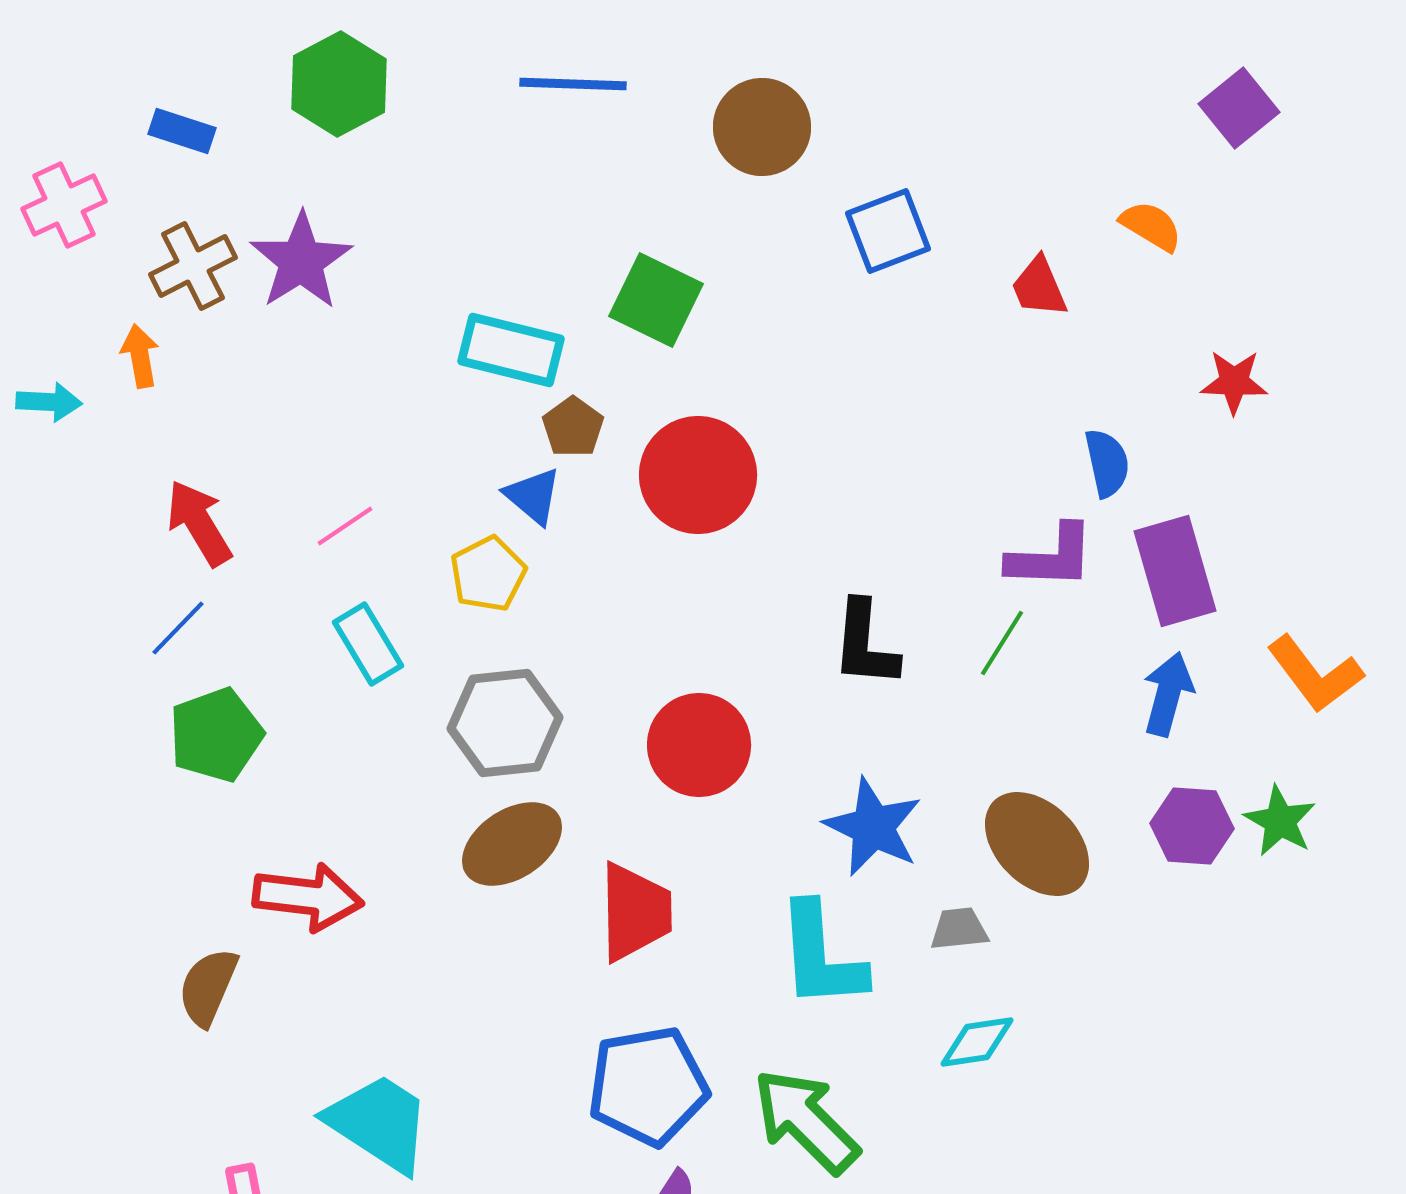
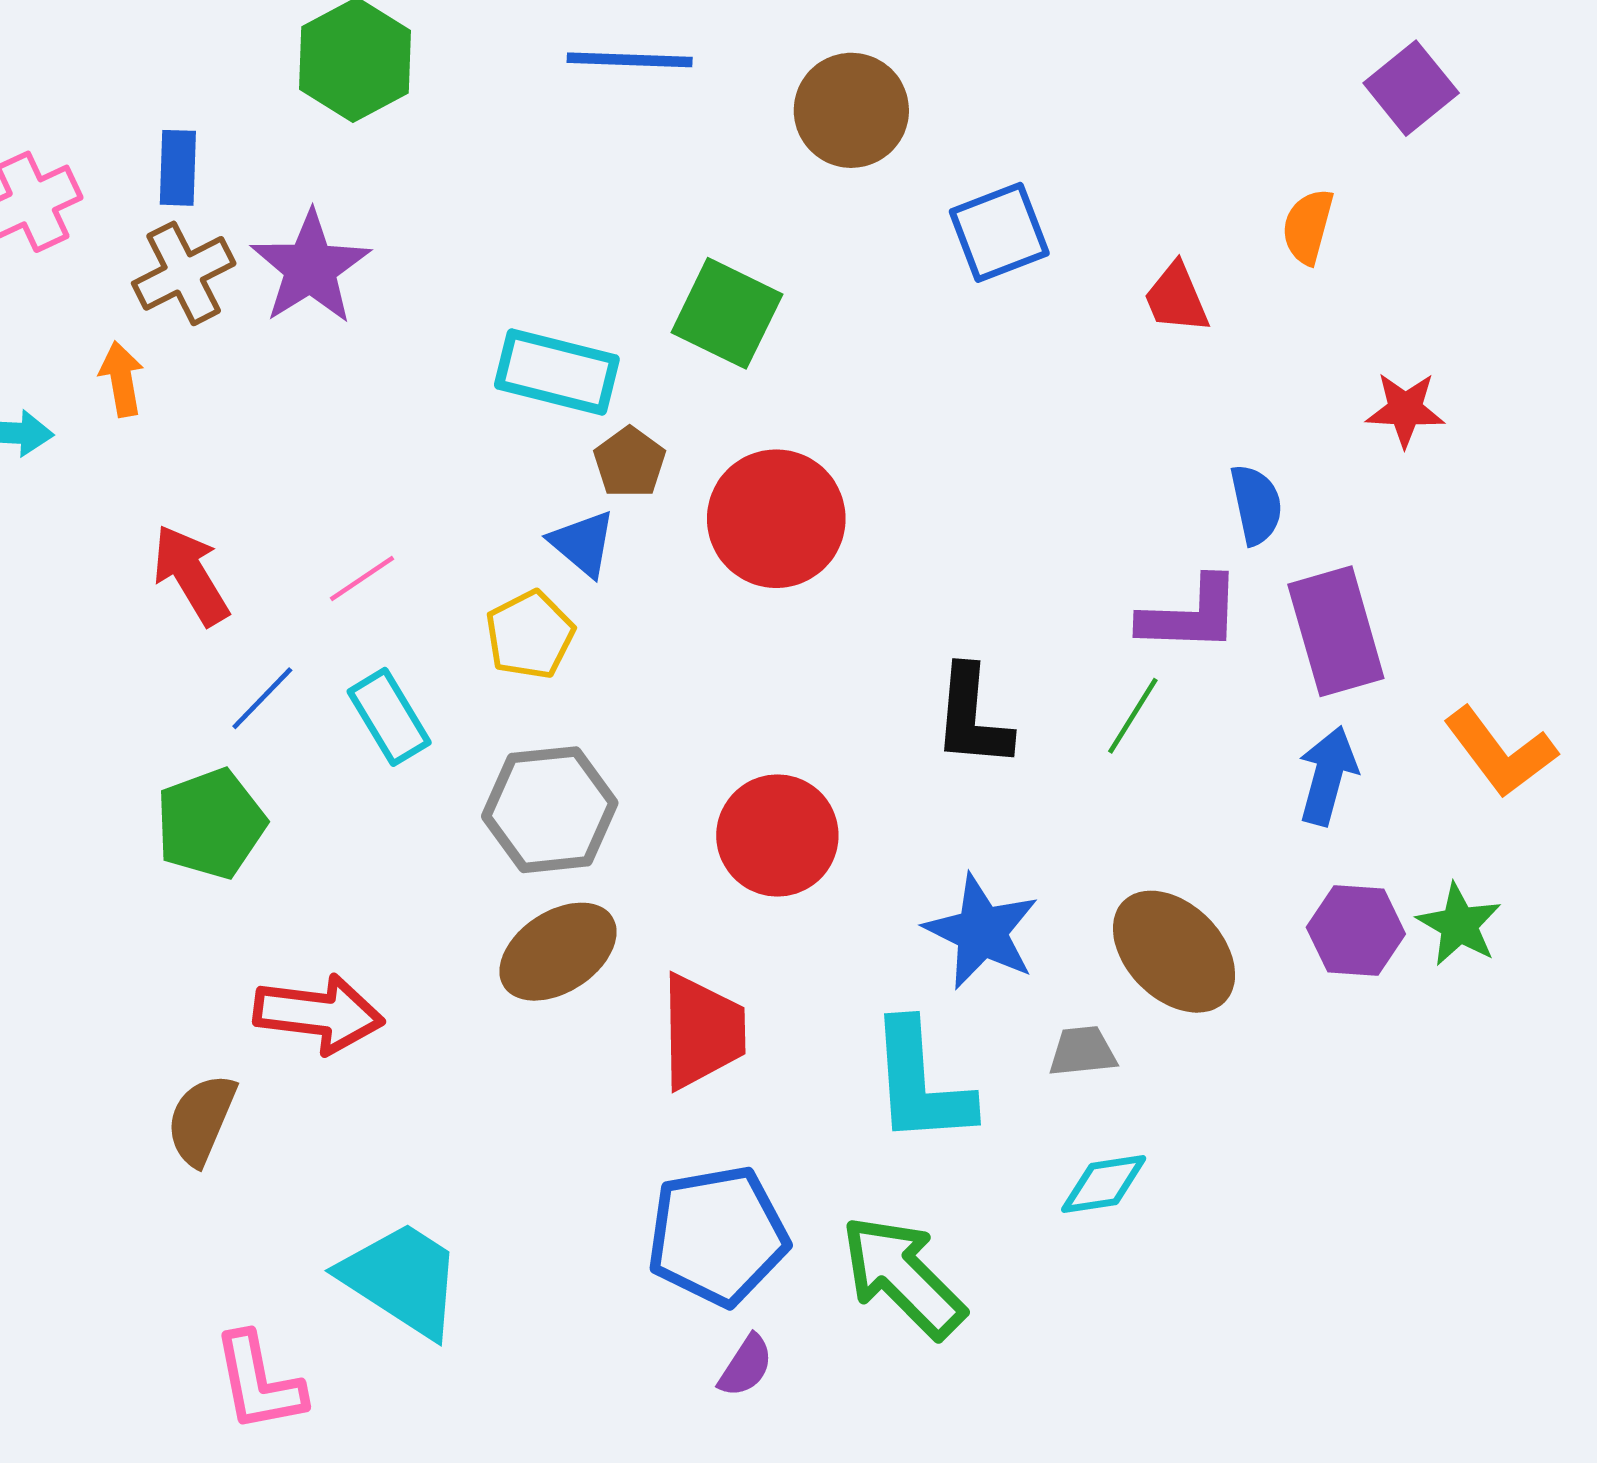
blue rectangle: (182, 131) -> (178, 168), moved, turned 74
orange semicircle: (1151, 226) -> (1308, 226), turned -106
blue line: (178, 628) -> (262, 698), moved

